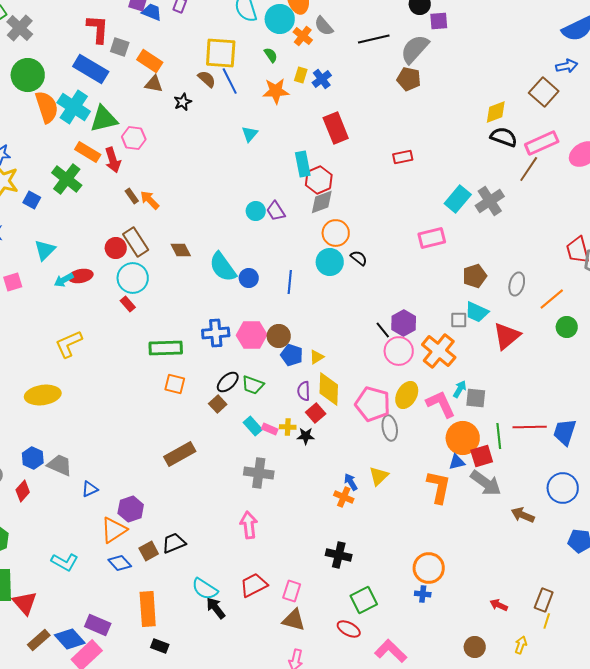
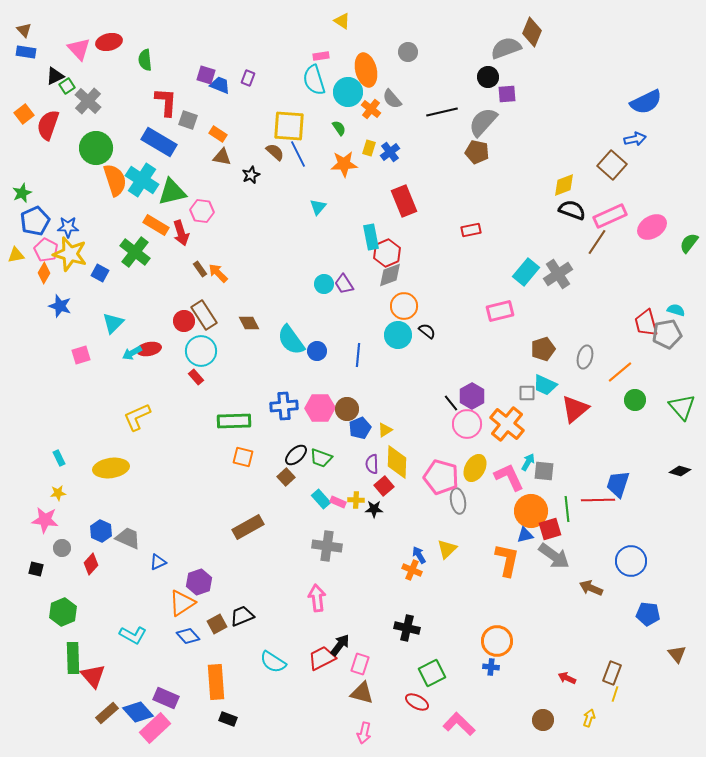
orange rectangle: (150, 61) -> (218, 134), size x0.7
blue pentagon: (292, 355) -> (360, 428), turned 30
blue trapezoid: (565, 432) -> (618, 484), moved
black arrow: (216, 608) -> (340, 645), moved, turned 75

